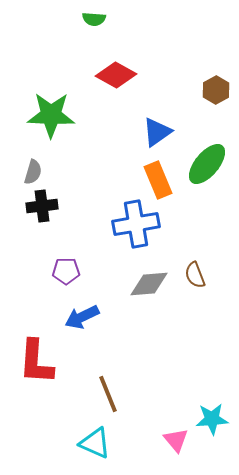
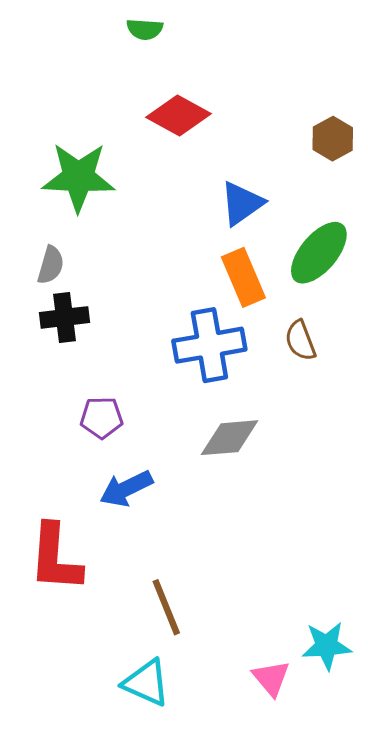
brown semicircle: (195, 275) -> (300, 341), moved

